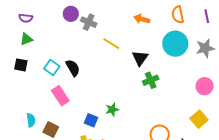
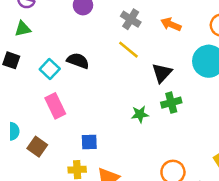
gray cross: (89, 22) -> (131, 19), moved
black semicircle: (73, 68) -> (78, 61), moved, turned -48
green star: (112, 110) -> (140, 114), moved
blue square: (91, 120) -> (89, 142), turned -32

